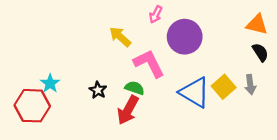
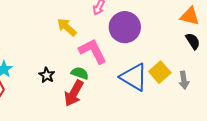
gray arrow: (250, 85) -> (184, 80), moved

